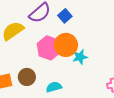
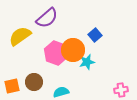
blue square: (65, 16) -> (95, 35), moved

